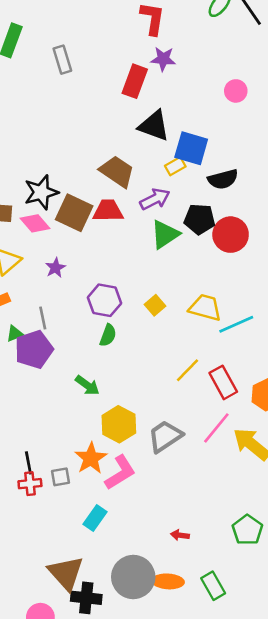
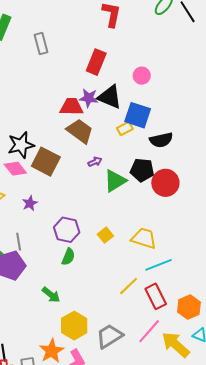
purple star: (163, 59) -> (89, 98), moved
pink circle: (236, 91) -> (142, 76), moved
purple arrow: (155, 199) -> (95, 162), moved, size x0.6
red trapezoid: (108, 211) -> (71, 107), moved
cyan line: (236, 324) -> (159, 265), moved

